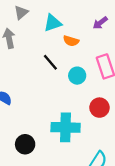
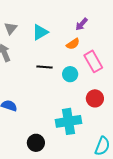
orange semicircle: (71, 41) -> (73, 44), moved, turned -40
black line: (50, 62) -> (45, 67), turned -35

